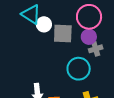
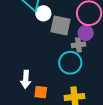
gray cross: (96, 49) -> (78, 45), moved

